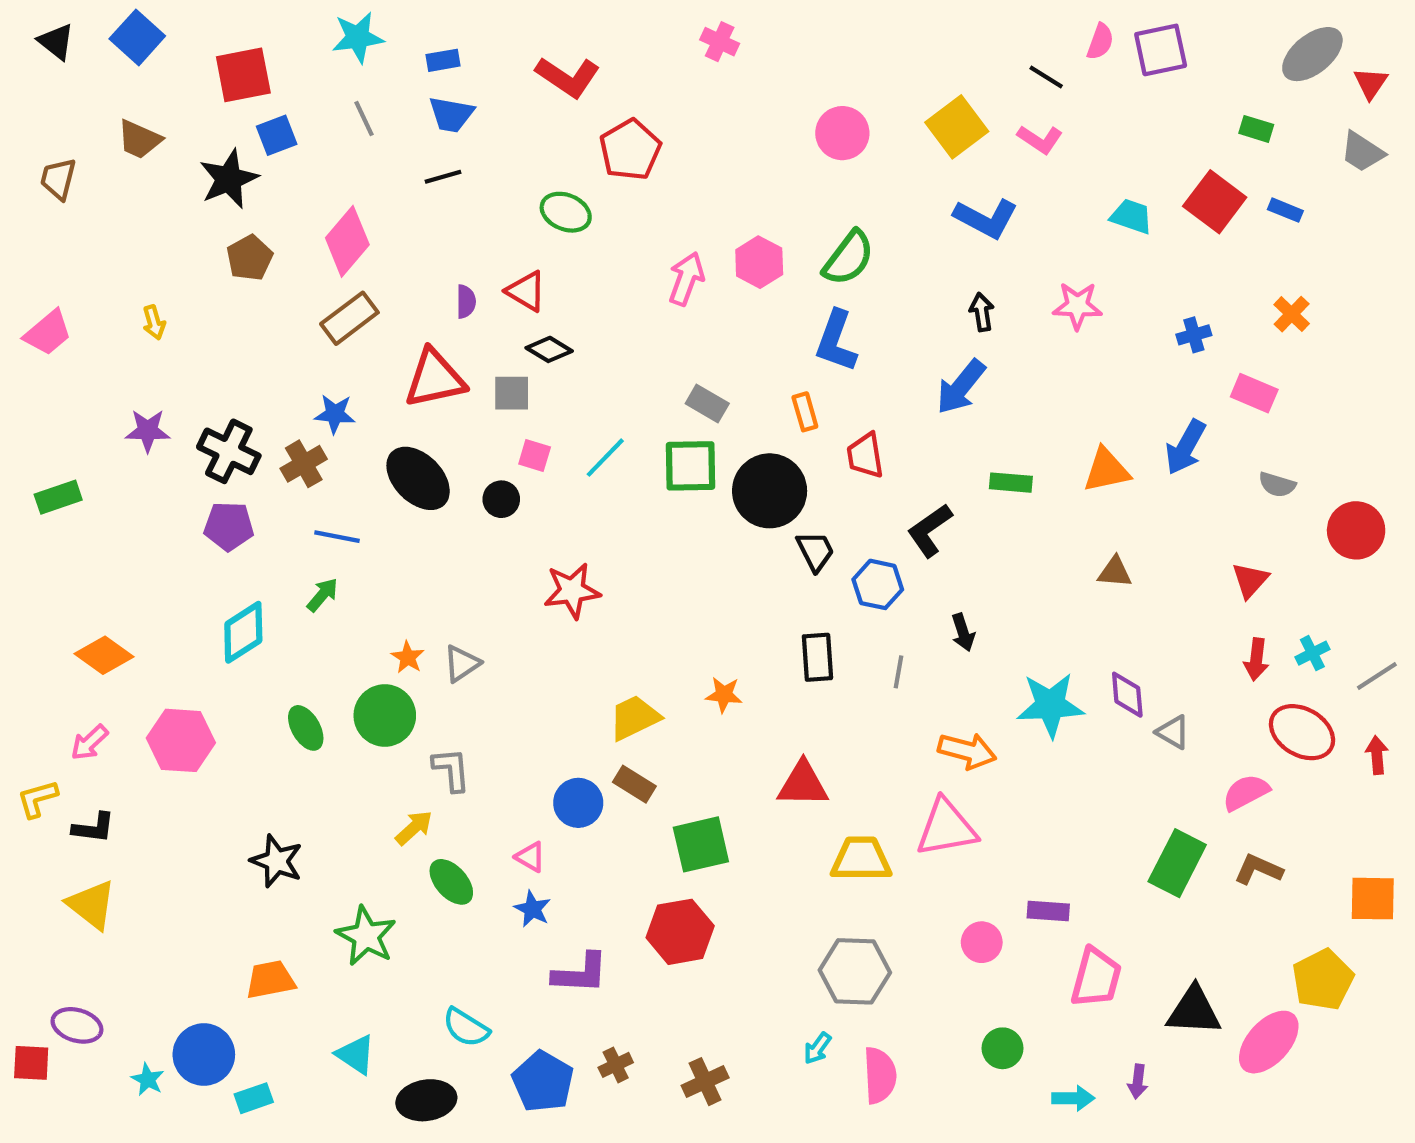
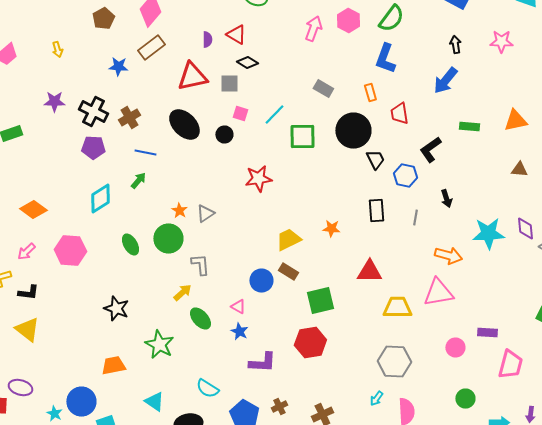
blue star: (335, 414) -> (118, 66), moved
green square: (691, 466) -> (302, 136), moved

